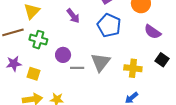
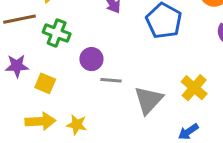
gray triangle: (101, 62) -> (148, 100), moved
yellow cross: (133, 68) -> (194, 88), turned 30

